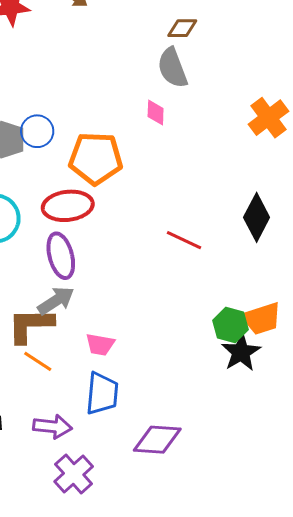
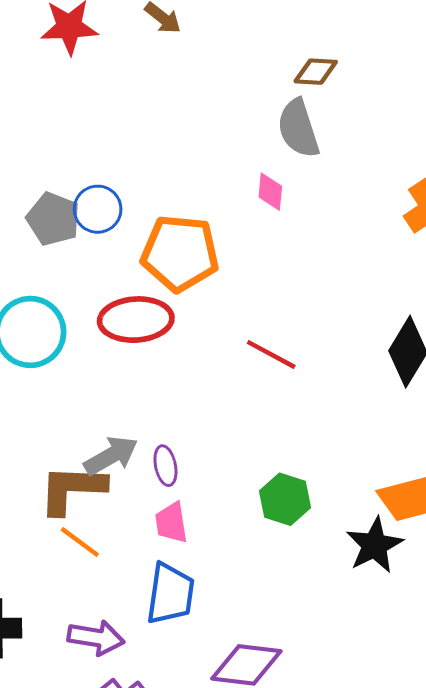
red line: (184, 240) -> (271, 354), moved
purple ellipse: (61, 256) -> (165, 466), moved, size x0.6
green hexagon: (230, 325) -> (285, 499), moved
pink trapezoid: (100, 344) -> (171, 523), turned 68

